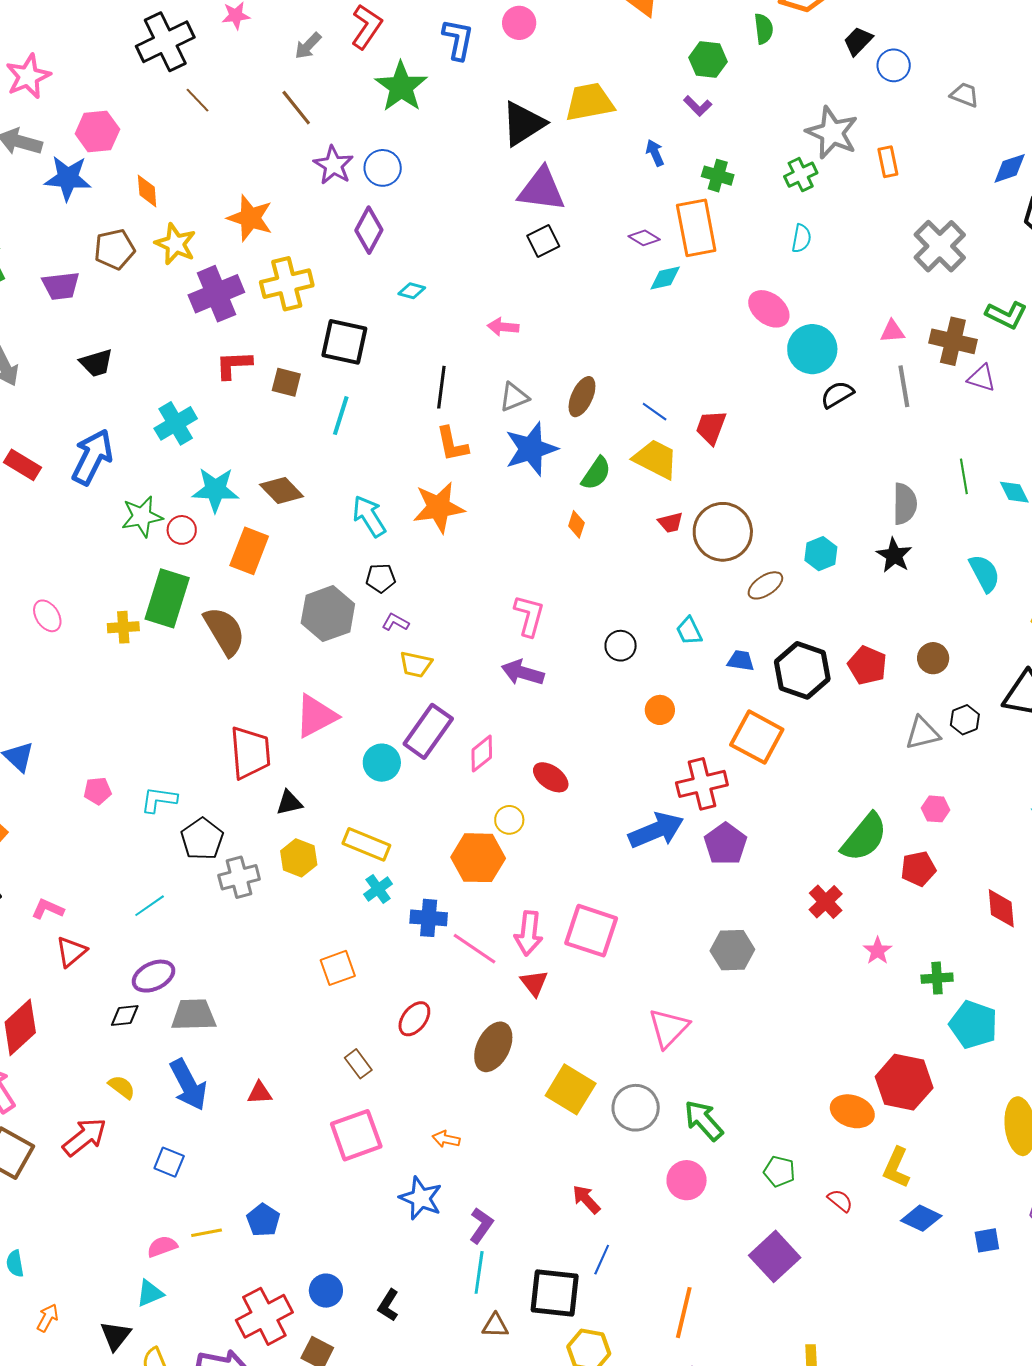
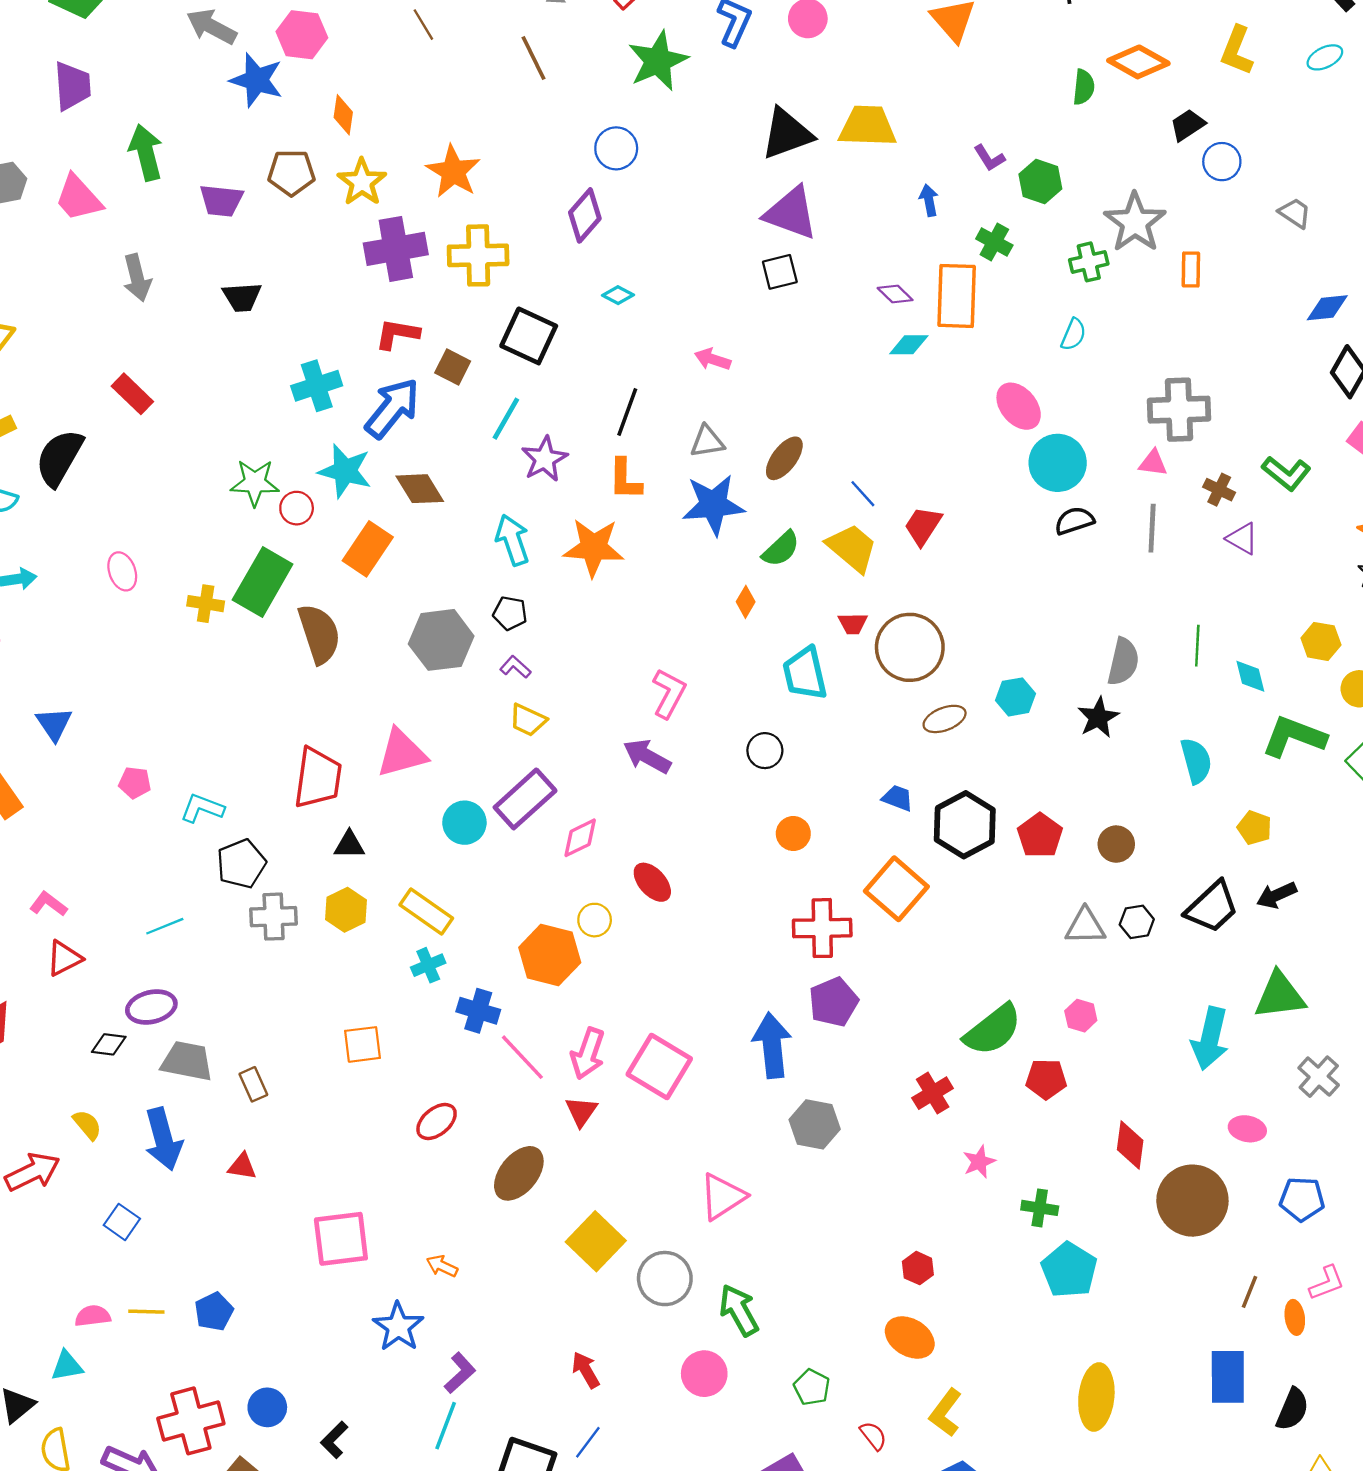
green hexagon: (708, 60) -> (1040, 181), moved
purple star: (333, 165) -> (545, 459), moved
gray cross: (940, 246) -> (1179, 410), moved, turned 30
brown cross: (953, 341) -> (1219, 490), size x0.6
blue arrow: (92, 457) -> (392, 408), moved
cyan trapezoid: (689, 631) -> (805, 673), moved, size x1.6
blue arrow: (656, 830) -> (772, 1045), moved, turned -86
brown rectangle: (358, 1064) -> (253, 1084), moved
red hexagon: (904, 1082) -> (918, 1268), moved, size x0.5

